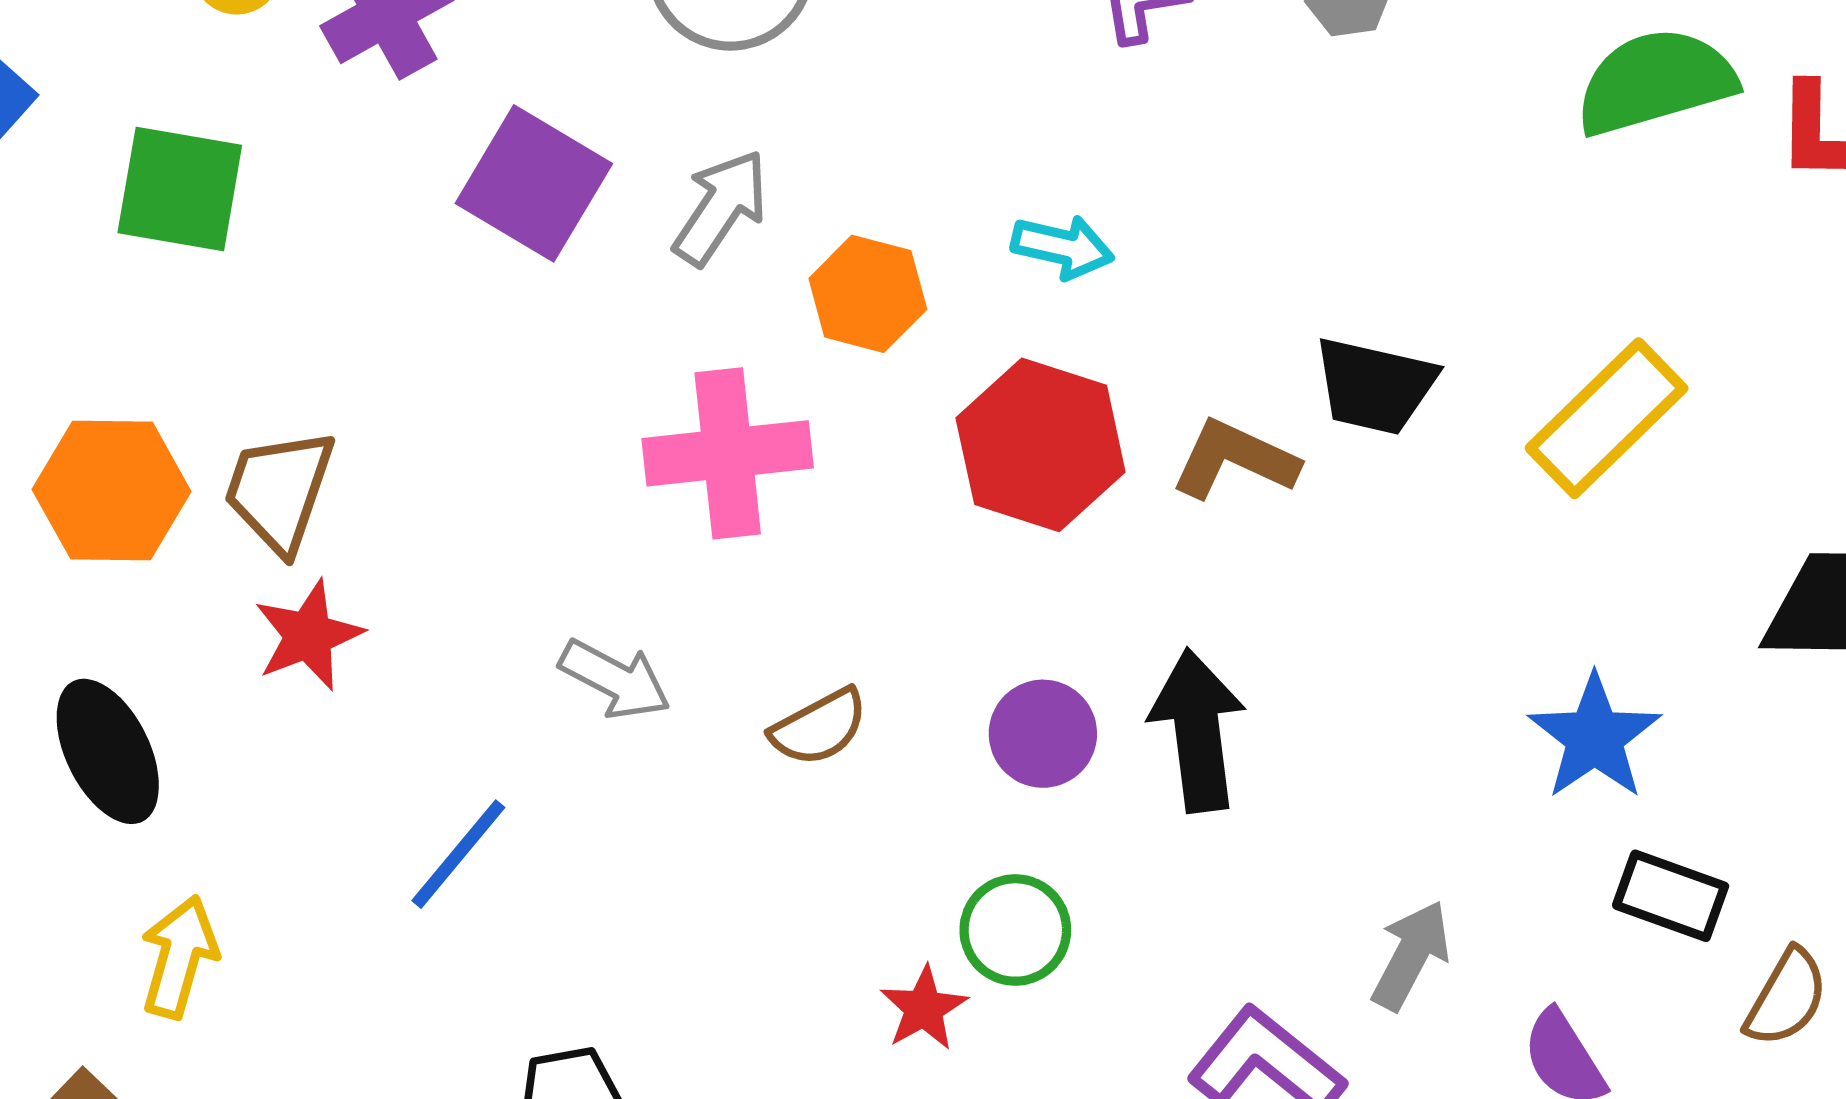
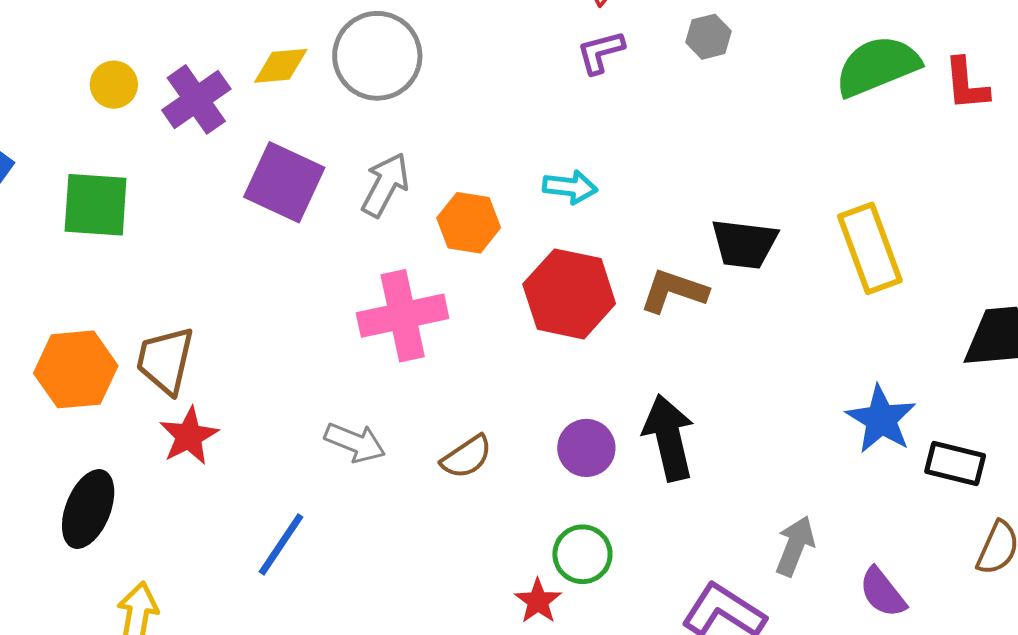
yellow rectangle: (1607, 418) -> (870, 248), turned -60
black ellipse: (108, 751) -> (88, 509), turned 54
black rectangle: (1671, 896) -> (955, 463), moved

